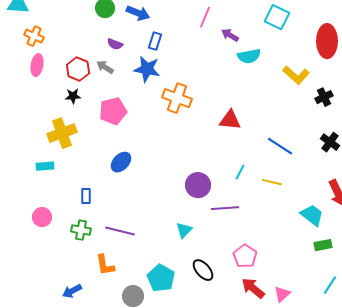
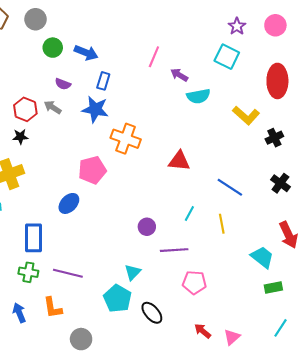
pink pentagon: (113, 111) -> (92, 170), moved
yellow line: (272, 182) -> (222, 224), turned 66
purple circle: (198, 185) -> (147, 227), size x0.7
blue rectangle: (86, 196) -> (33, 238), size x1.8
pink pentagon: (245, 256) -> (194, 282), moved, turned -30
cyan pentagon: (161, 278) -> (117, 299), moved
red arrow: (253, 288) -> (203, 331), size x0.7
blue arrow: (72, 291) -> (19, 313), moved, turned 96

